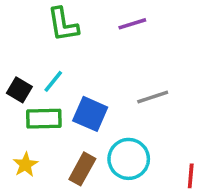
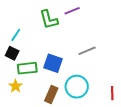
green L-shape: (63, 25) -> (49, 19), moved
cyan line: (53, 81) -> (16, 35), moved
yellow star: (25, 165) -> (16, 86), moved

